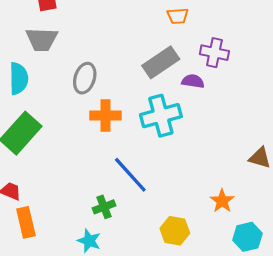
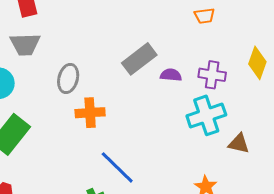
orange trapezoid: (178, 16) -> (205, 16), moved
purple cross: (214, 53) -> (212, 75), moved
cyan cross: (161, 116) -> (206, 115), moved

